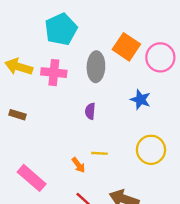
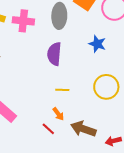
purple semicircle: (90, 111) -> (54, 54), size x1.6
orange arrow: (78, 165) -> (58, 114), moved

